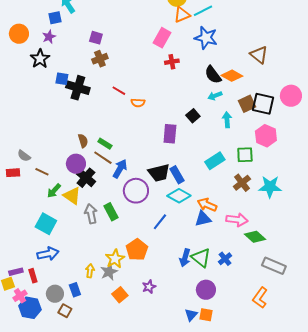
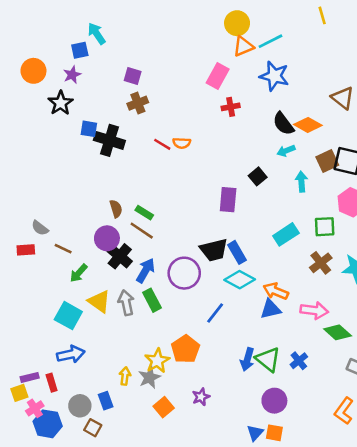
orange semicircle: (138, 103) -> (182, 143), moved
blue arrow: (120, 169) -> (146, 271), moved
yellow triangle: (72, 196) -> (99, 301), moved

